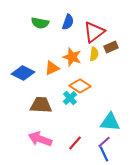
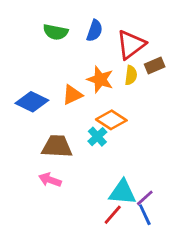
cyan triangle: (110, 122) -> (122, 192), moved
pink arrow: (40, 139) -> (50, 180), moved, size x0.7
red line: (75, 143) -> (113, 215), moved

